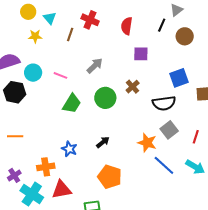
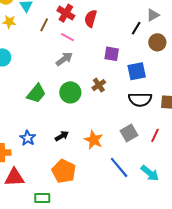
red semicircle: (127, 26) -> (91, 18), moved
pink line: (60, 75) -> (68, 37), moved
blue square: (179, 78) -> (137, 71), moved
black semicircle: (164, 103) -> (140, 99), moved
red line: (196, 137) -> (155, 135), moved
orange star: (147, 143) -> (94, 140), moved

